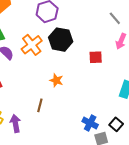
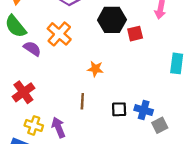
black hexagon: (61, 40) -> (112, 20), moved
black square: (116, 124) -> (119, 109), moved, turned -32

